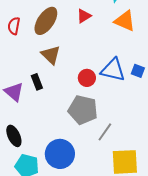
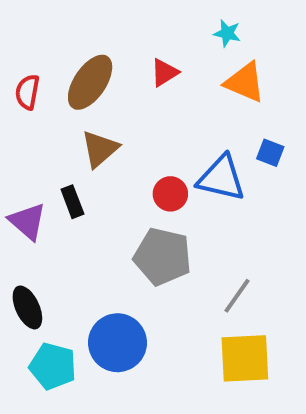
brown triangle: (51, 55) -> (100, 149), turned 35
blue square: (138, 71) -> (270, 153), moved
gray line: (105, 132) -> (237, 296), moved

